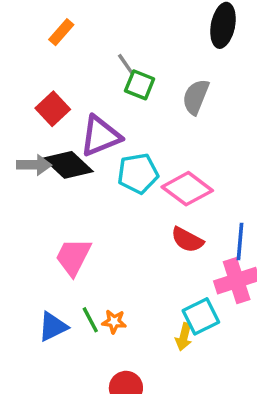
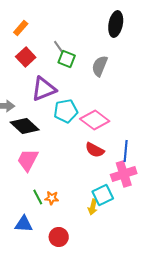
red square: (53, 109) -> (26, 57), moved
black diamond: (68, 165) -> (25, 126), moved
blue triangle: (53, 327) -> (24, 224), moved, turned 30

